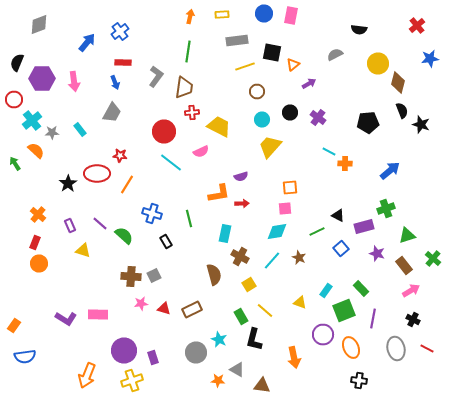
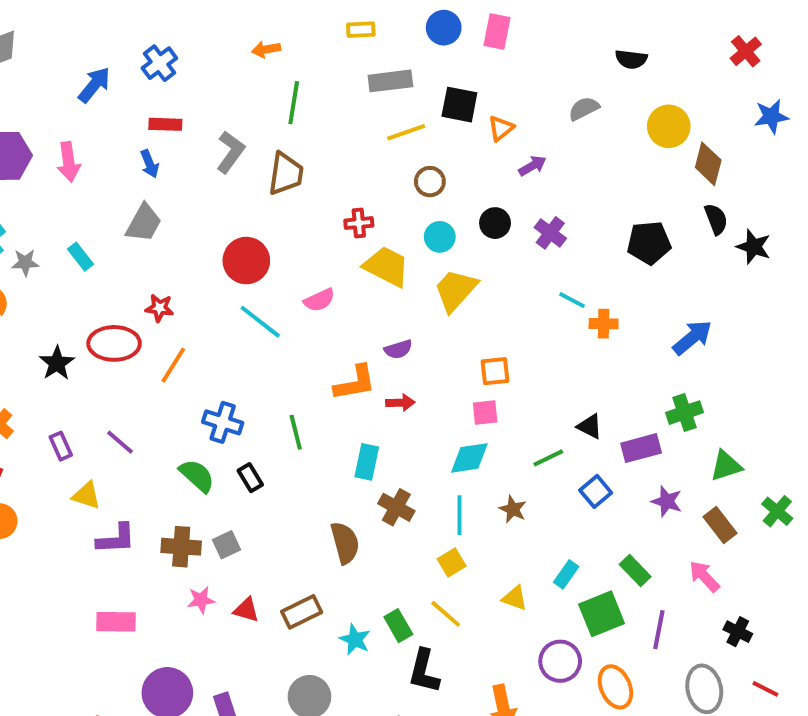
orange arrow: (190, 16) -> (266, 49), moved, turned -112
red cross: (192, 112) -> (359, 223), moved
yellow trapezoid: (219, 126) -> (386, 266), moved
green semicircle: (124, 236) -> (197, 476), moved
cyan line: (272, 260) -> (459, 515), turned -42
yellow square: (249, 284) -> (452, 563), moved
pink arrow: (411, 290) -> (704, 576), moved, turned -102
purple L-shape: (66, 318) -> (116, 539), moved, turned -35
cyan star: (219, 340) -> (355, 640), moved

